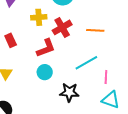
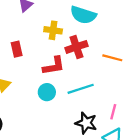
cyan line: (86, 63) -> (81, 89), moved
black star: (69, 92) -> (86, 123), moved

